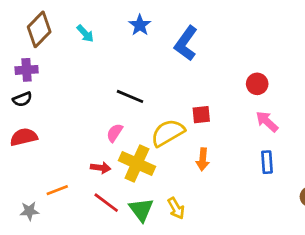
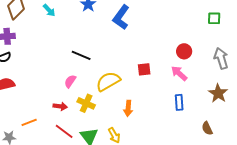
red circle: (257, 84) -> (184, 51), moved
red square: (201, 115) -> (144, 69), moved
orange arrow: (203, 159) -> (128, 108), moved
yellow cross: (137, 164) -> (86, 103), size x0.7

